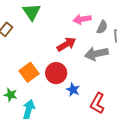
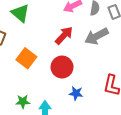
orange square: (29, 72) -> (26, 58), moved
blue star: (73, 90) -> (76, 93), moved

